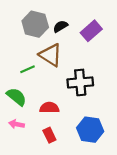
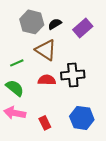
green line: (27, 69) -> (17, 63), moved
red semicircle: (49, 108) -> (47, 80), moved
pink arrow: (16, 124) -> (15, 113), size x1.5

